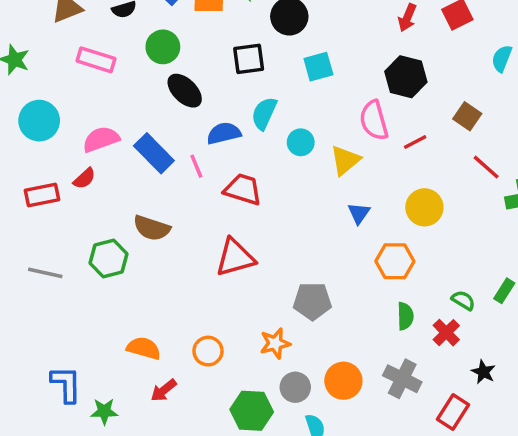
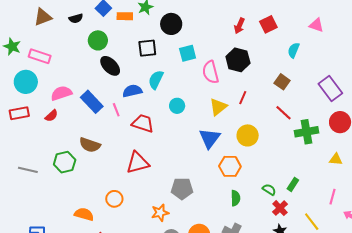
pink rectangle: (96, 60) -> (40, 56), moved
brown square: (467, 116) -> (282, 82), moved
pink semicircle: (374, 120) -> (211, 72), moved
cyan circle: (301, 142) -> (177, 106), moved
red line: (415, 142) -> (243, 98), turned -40
yellow triangle: (345, 160) -> (218, 107), moved
red rectangle: (42, 195) -> (19, 113), moved
blue triangle: (359, 213) -> (210, 138), size x1.6
red cross: (446, 333) -> (280, 208), moved
orange circle: (208, 351) -> (114, 199), moved

